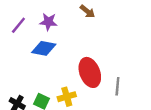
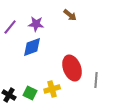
blue diamond: (44, 48) -> (32, 47), turned -30

